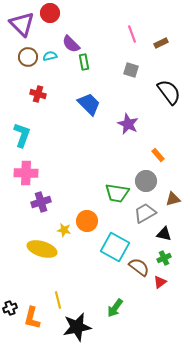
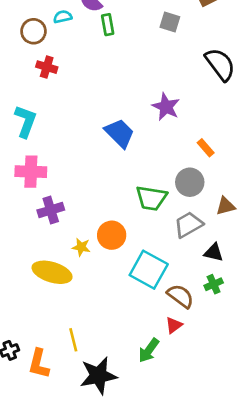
brown circle: (28, 57) -> (33, 31), moved
gray square: (131, 70) -> (170, 22), moved
blue trapezoid: (89, 104) -> (120, 133), moved
red triangle: (160, 282) -> (174, 325), moved

